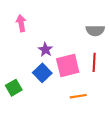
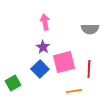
pink arrow: (21, 23) -> (45, 22), moved
red line: (94, 62) -> (89, 69), moved

